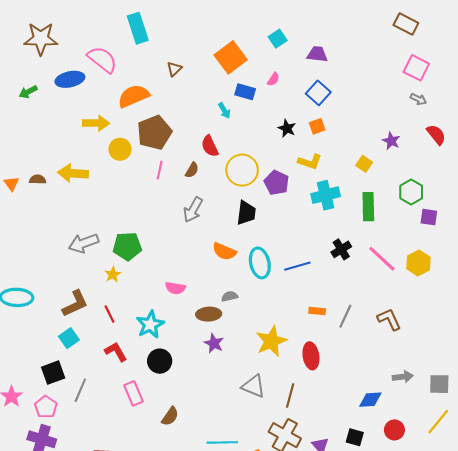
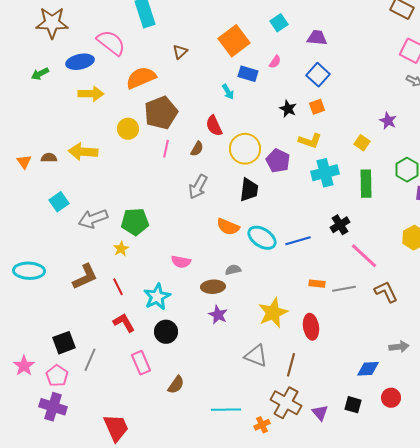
yellow arrow: (96, 123) -> (91, 94), moved
pink line: (382, 259) -> (364, 256), moved
cyan ellipse: (260, 263) -> (262, 238), turned -44
gray line: (345, 316) -> (344, 289), turned 55
cyan square: (69, 338) -> (59, 202), moved

